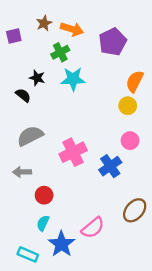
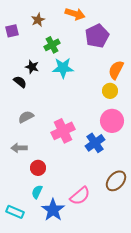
orange arrow: (72, 29) -> (75, 14), moved
gray semicircle: (30, 136) -> (26, 117), size x0.7
pink circle: (130, 141) -> (112, 121), size x1.5
cyan rectangle: (28, 254) -> (15, 212), moved

